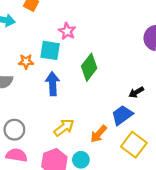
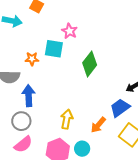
blue arrow: (53, 84) -> (29, 96), moved
yellow arrow: (64, 128) -> (67, 119), turned -42
pink semicircle: (17, 155) -> (23, 144), turned 132

